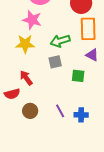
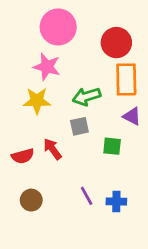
red arrow: (26, 78) -> (53, 149), moved
red semicircle: (12, 94) -> (23, 156), moved
brown circle: (30, 111) -> (31, 200), moved

